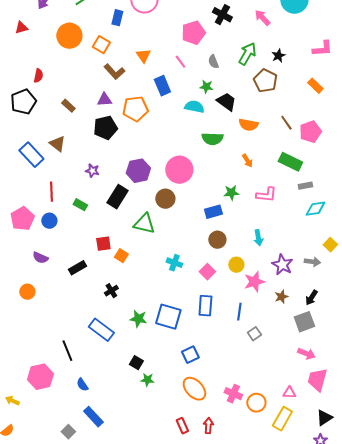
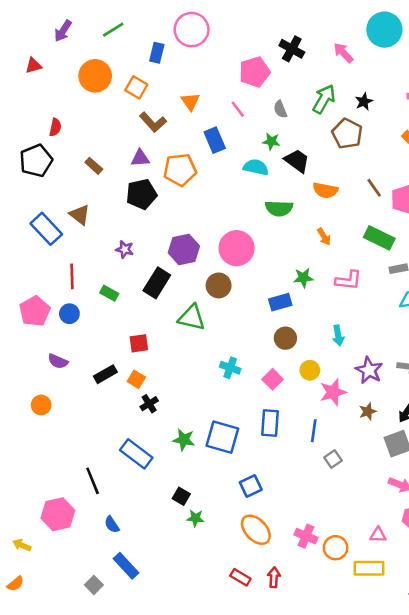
orange square: (121, 256) -> (136, 379), moved
yellow rectangle: (282, 419) -> (369, 568), turned 60
red rectangle: (182, 426) -> (240, 577), turned -35

